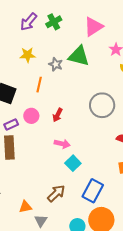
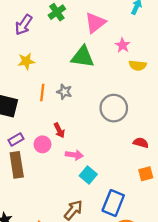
green cross: (54, 22) -> (57, 12), moved
gray star: (56, 64) -> (64, 92), moved
red arrow: (58, 115) -> (59, 130), moved, turned -48
pink circle: (31, 116) -> (42, 144), moved

